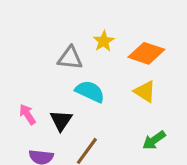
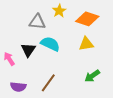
yellow triangle: (145, 91) -> (86, 44), turned -42
black triangle: (61, 120) -> (28, 50), moved

